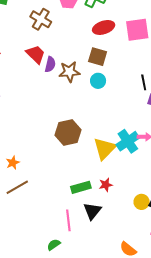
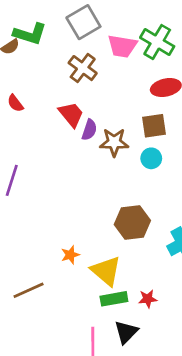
brown square: (98, 57) -> (154, 126), turned -30
brown hexagon: (68, 133) -> (132, 223), moved
yellow triangle: (105, 149) -> (106, 271), moved, turned -40
orange star: (13, 163) -> (70, 255), moved

